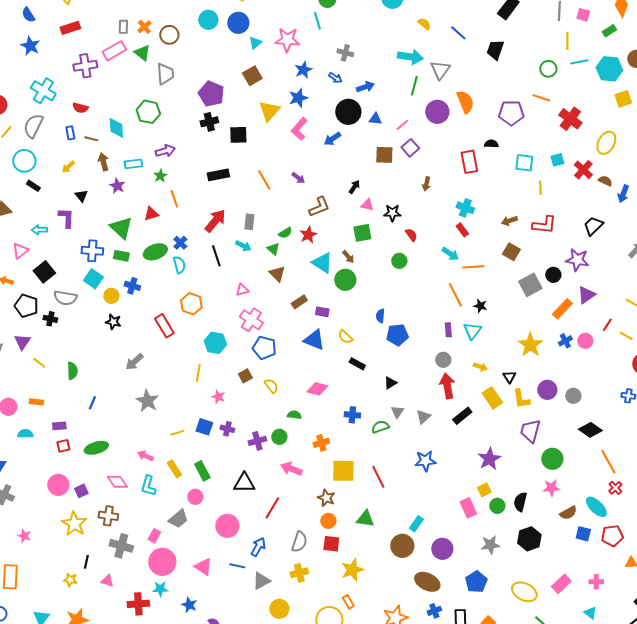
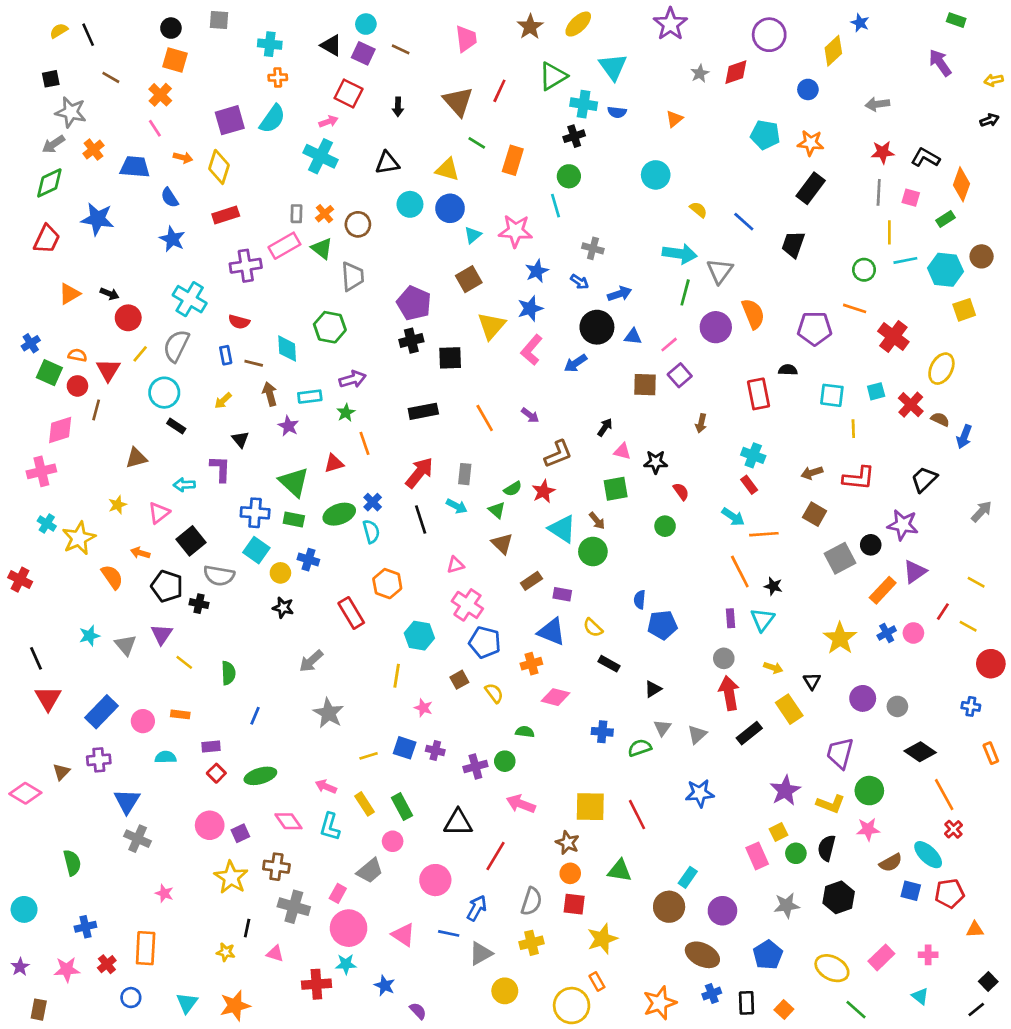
yellow L-shape: (521, 399) -> (831, 804), moved, turned -60
orange cross: (321, 443) -> (531, 664), moved
red square: (63, 446) -> (216, 773), turned -32

